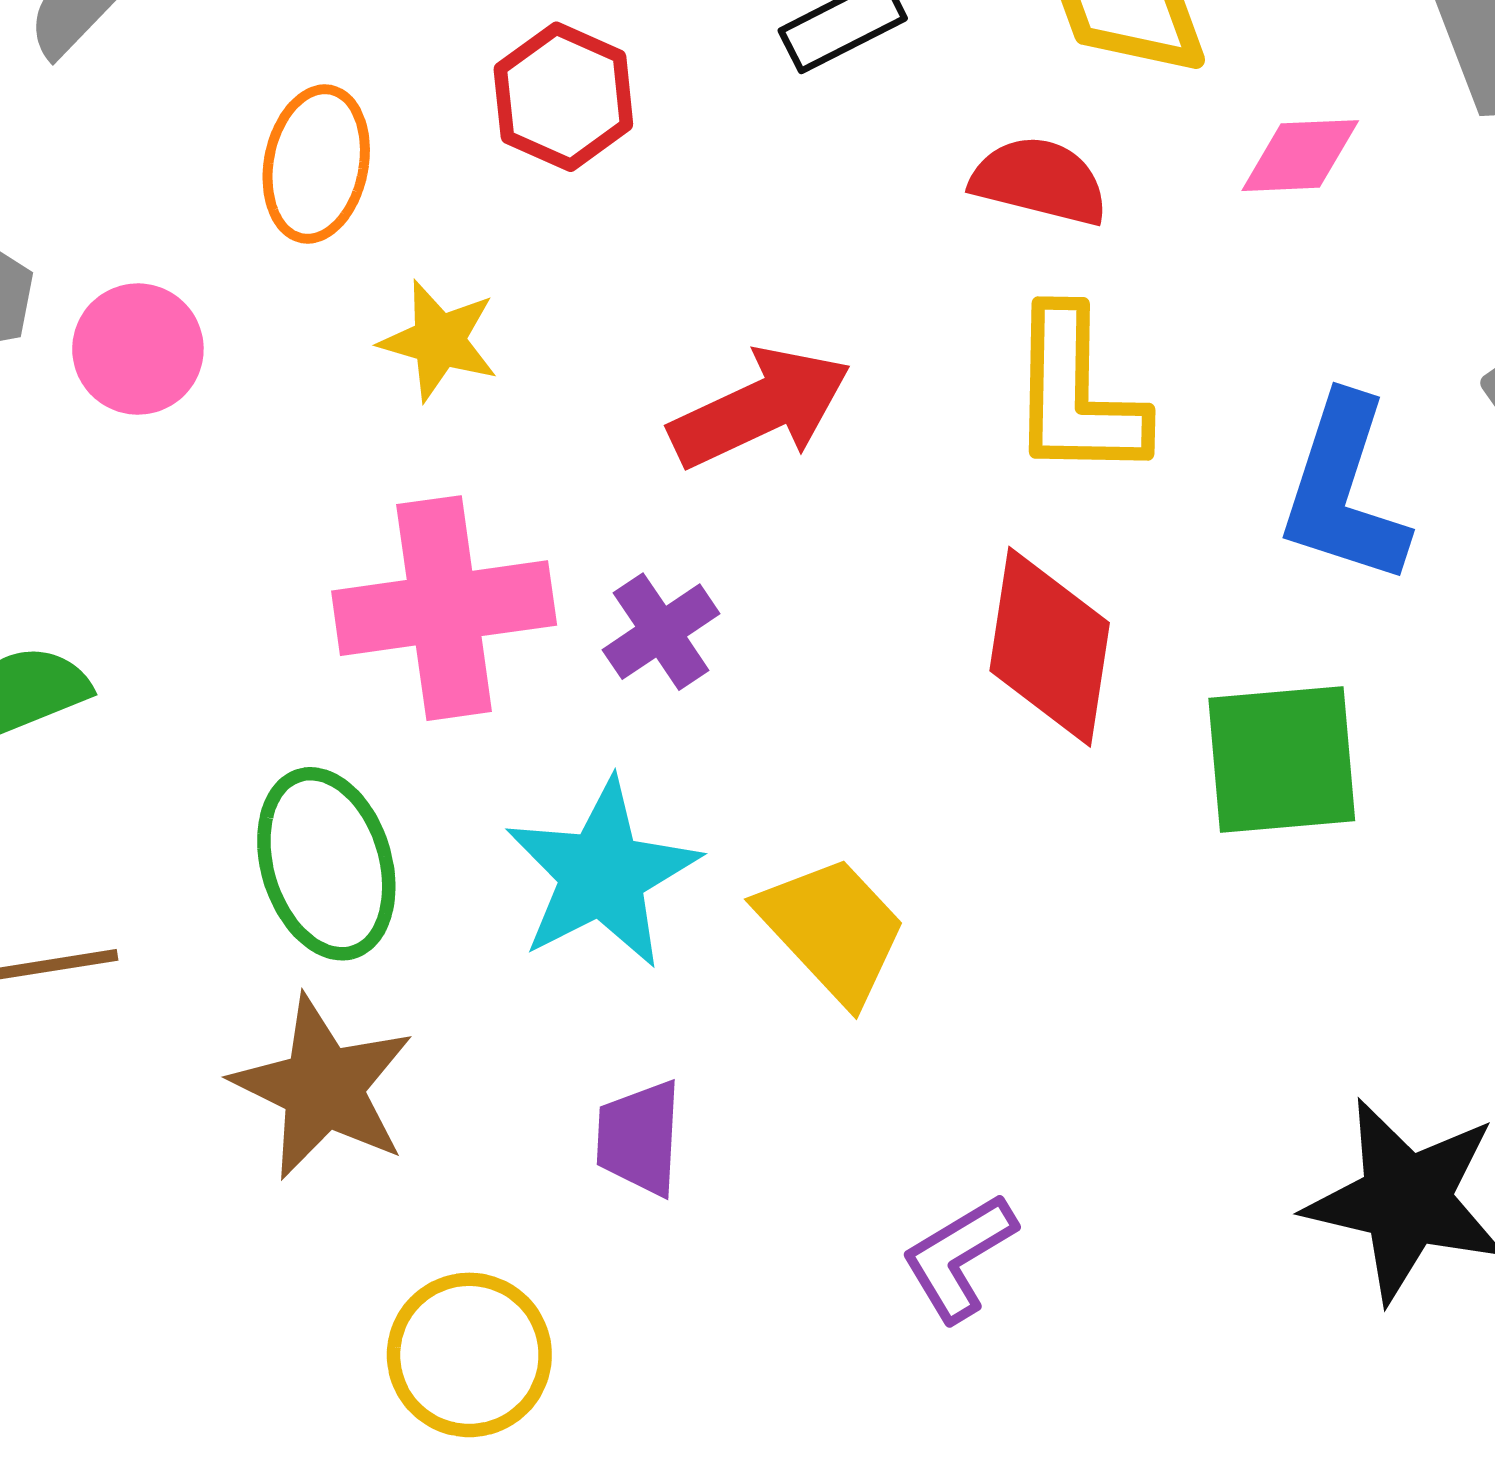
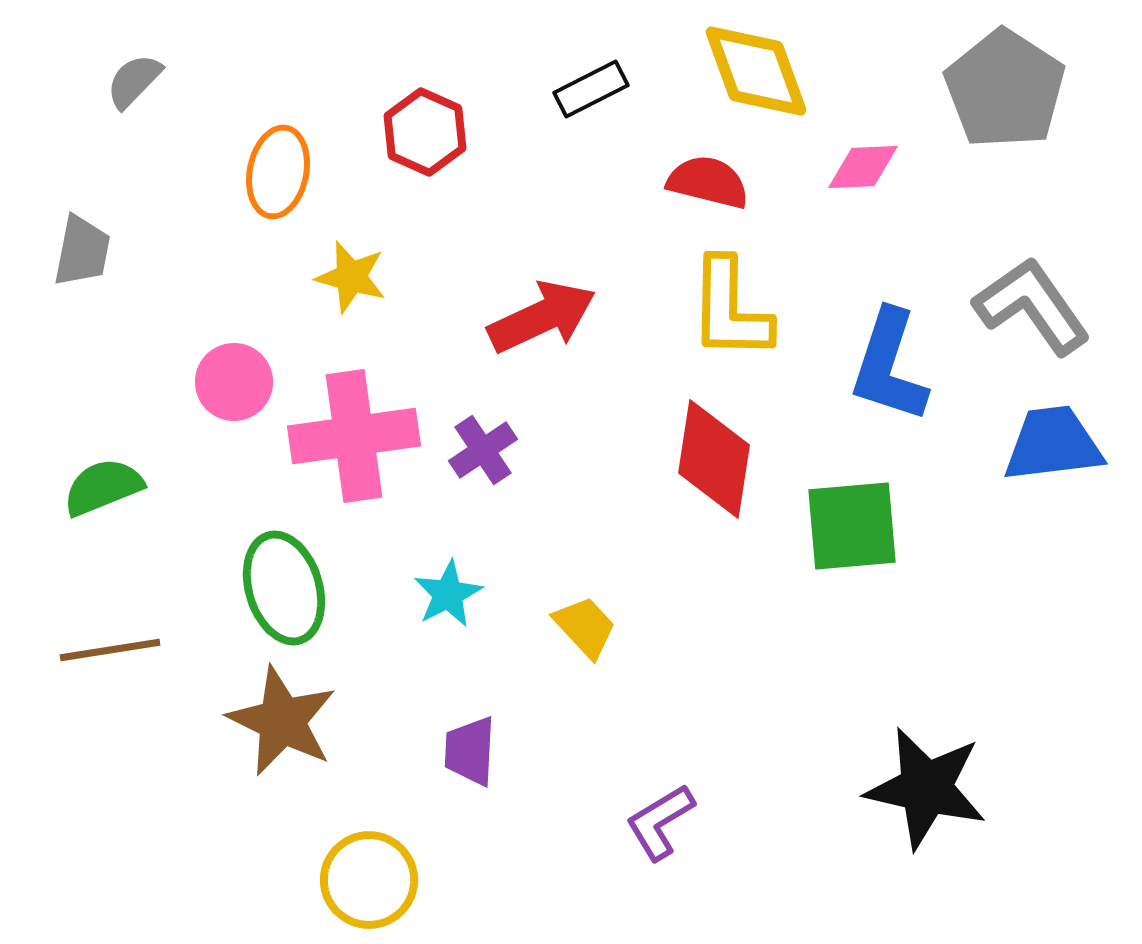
pink circle: (138, 349) -> (234, 382), moved
cyan star: (602, 874) -> (448, 594), size x0.6
yellow trapezoid: (833, 929) -> (585, 627), size x0.7

